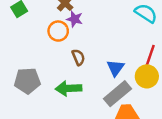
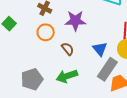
purple star: (75, 19) -> (75, 21), moved, size x1.5

